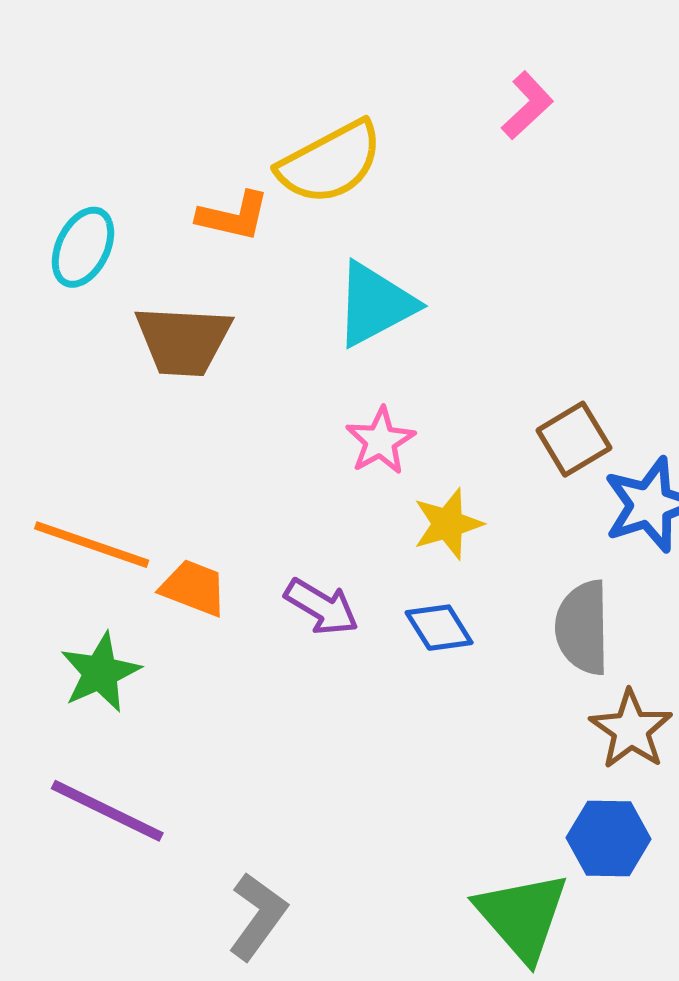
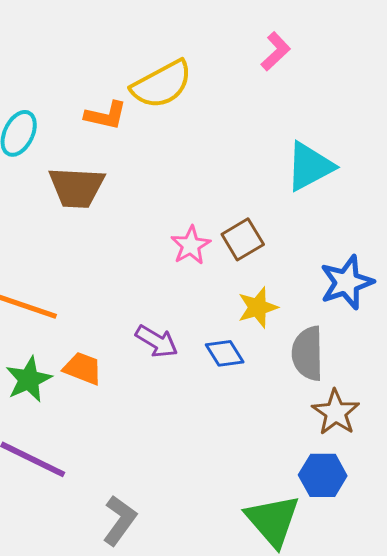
cyan triangle: (375, 304) -> (310, 166), moved
brown square: (574, 439) -> (243, 239), moved
yellow star: (448, 524) -> (258, 307), moved
orange trapezoid: (194, 588) -> (83, 368), moved

